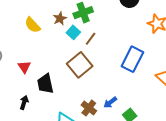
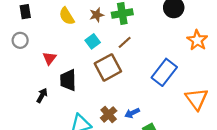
cyan square: (73, 32) -> (93, 41), moved

